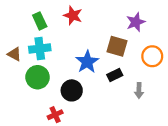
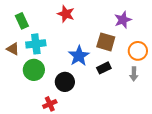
green rectangle: (40, 21) -> (22, 21), moved
gray arrow: (139, 90) -> (134, 74), moved

